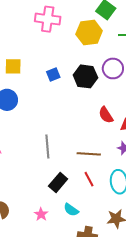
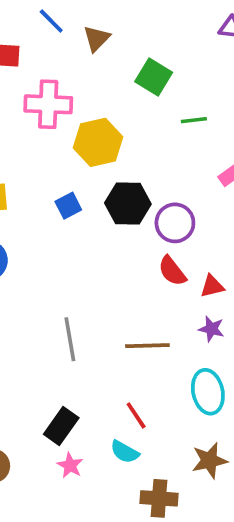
yellow hexagon: (89, 32) -> (98, 142), moved
purple circle: (113, 68) -> (175, 223), moved
red line: (89, 179) -> (136, 415), moved
black rectangle: (58, 183) -> (61, 426), moved

